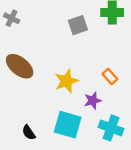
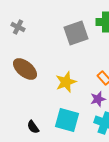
gray square: (78, 25) -> (76, 33), size x1.4
purple star: (93, 101) -> (98, 99), moved

